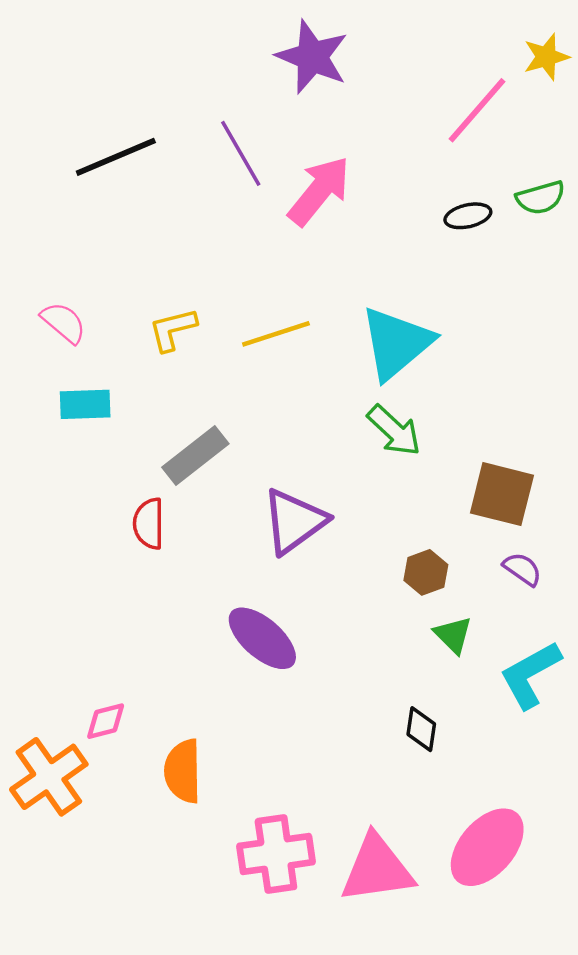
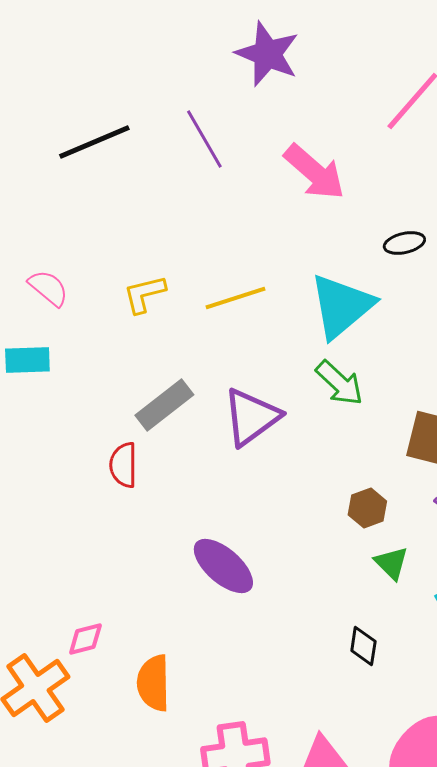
pink arrow: (319, 191) -> (314, 172), moved, turned 92
black ellipse: (468, 216) -> (404, 243), moved
cyan rectangle: (85, 404) -> (27, 360), moved
purple triangle: (294, 521) -> (251, 417), moved

